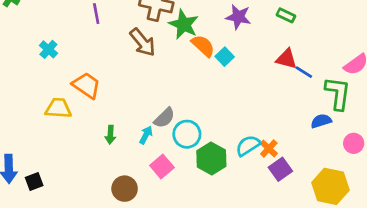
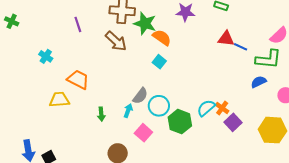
cyan square: (225, 57) -> (159, 62), moved
green L-shape: (338, 93) -> (268, 59), turned 96

